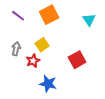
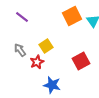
orange square: (49, 15) -> (72, 16), moved
gray arrow: (16, 49) -> (20, 50), turned -48

